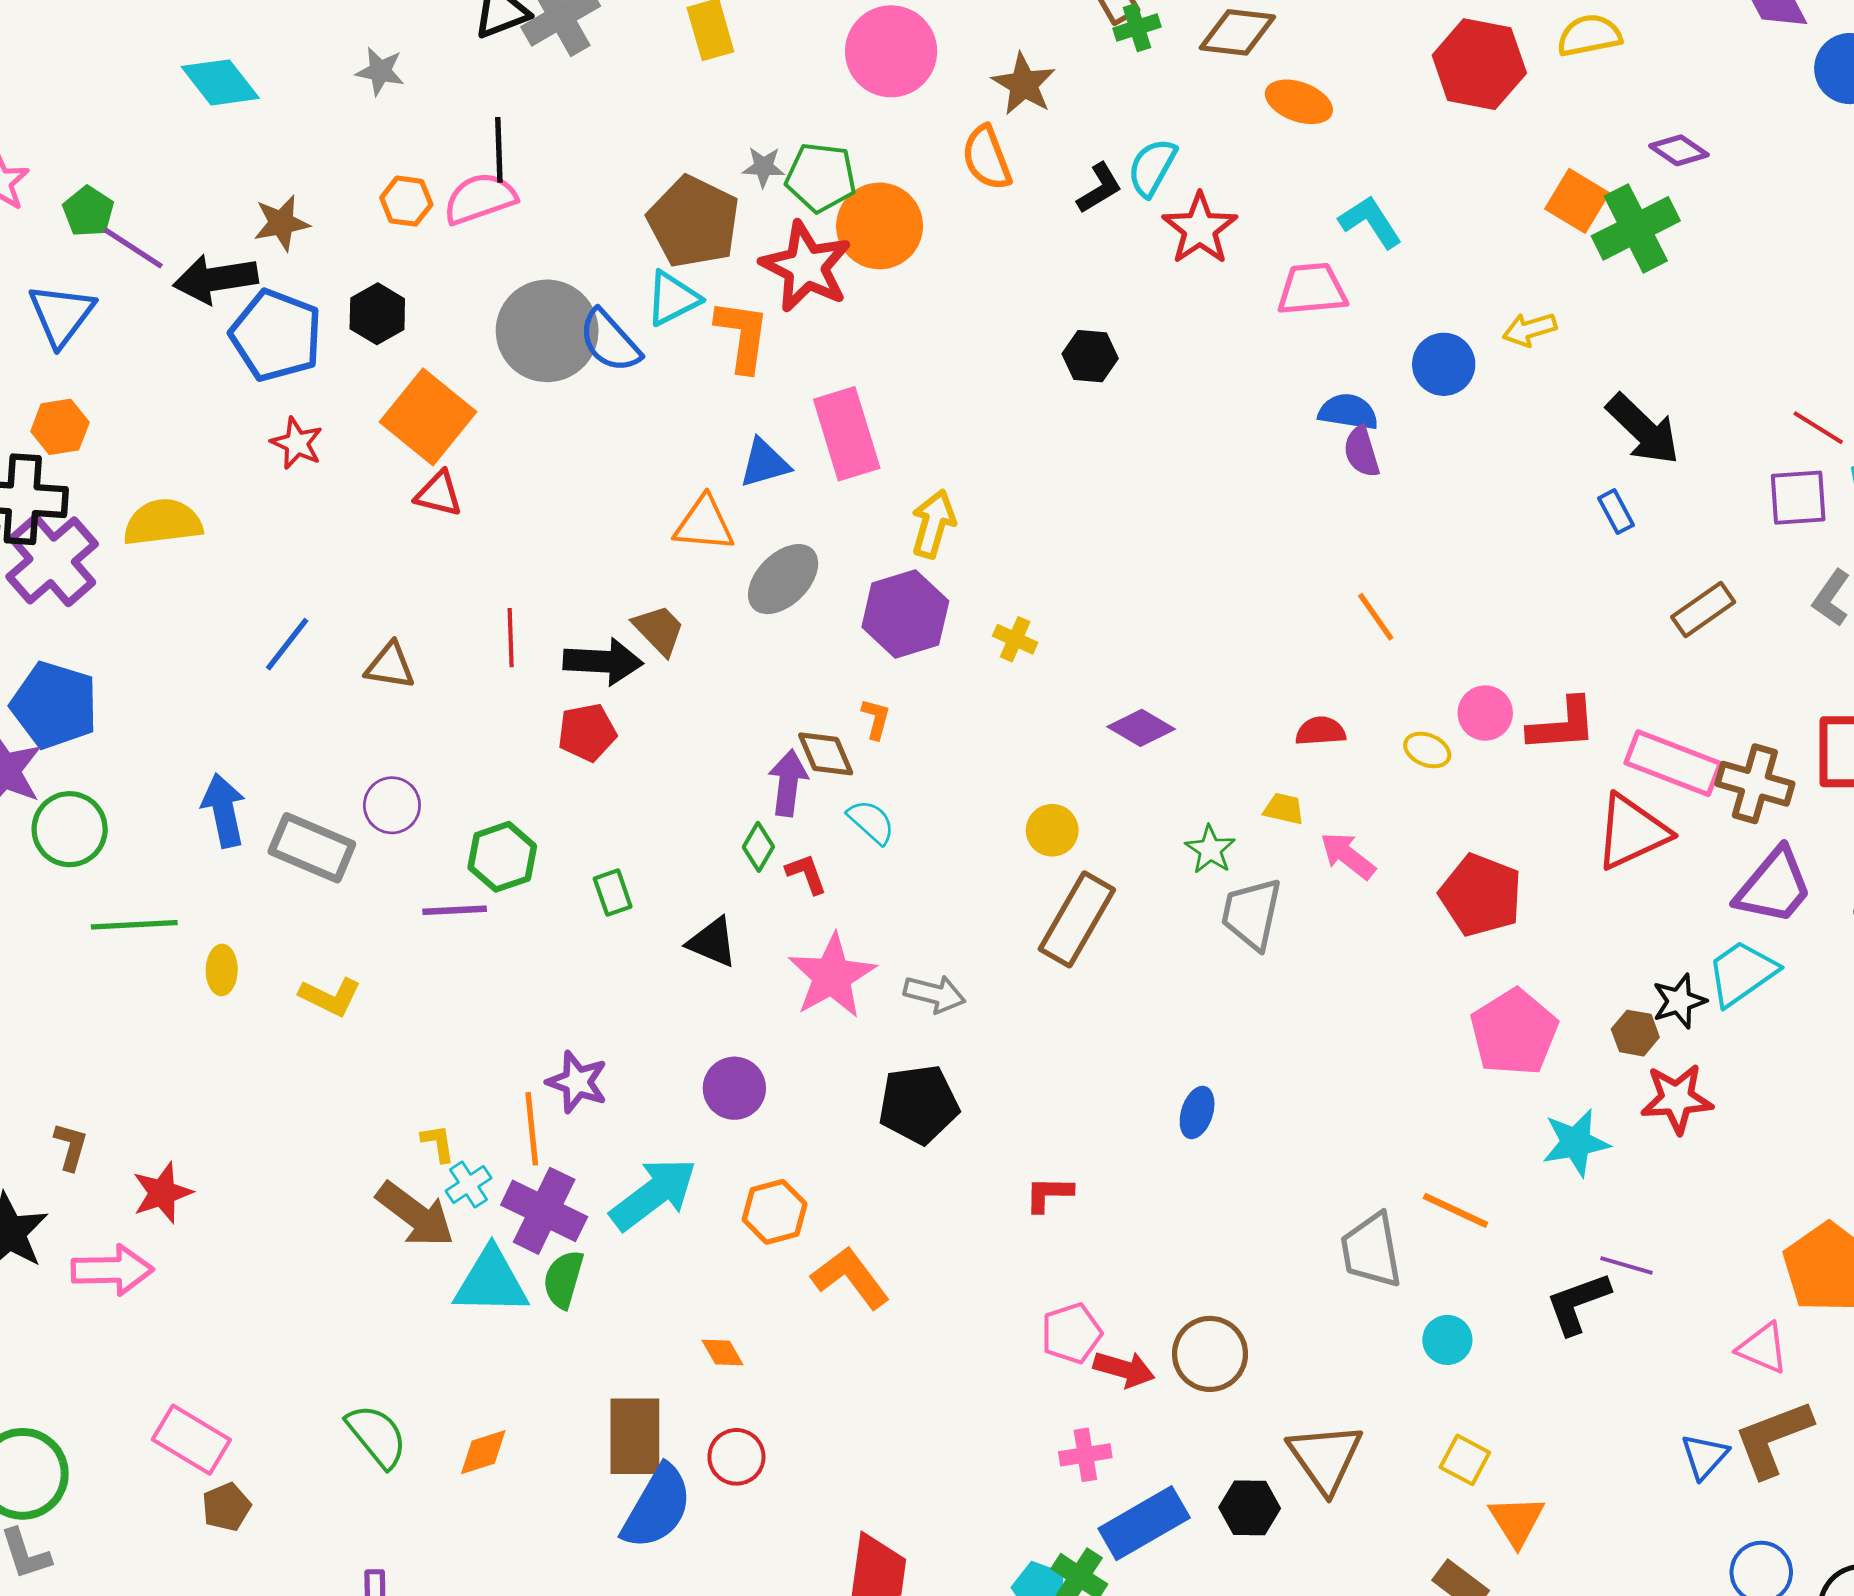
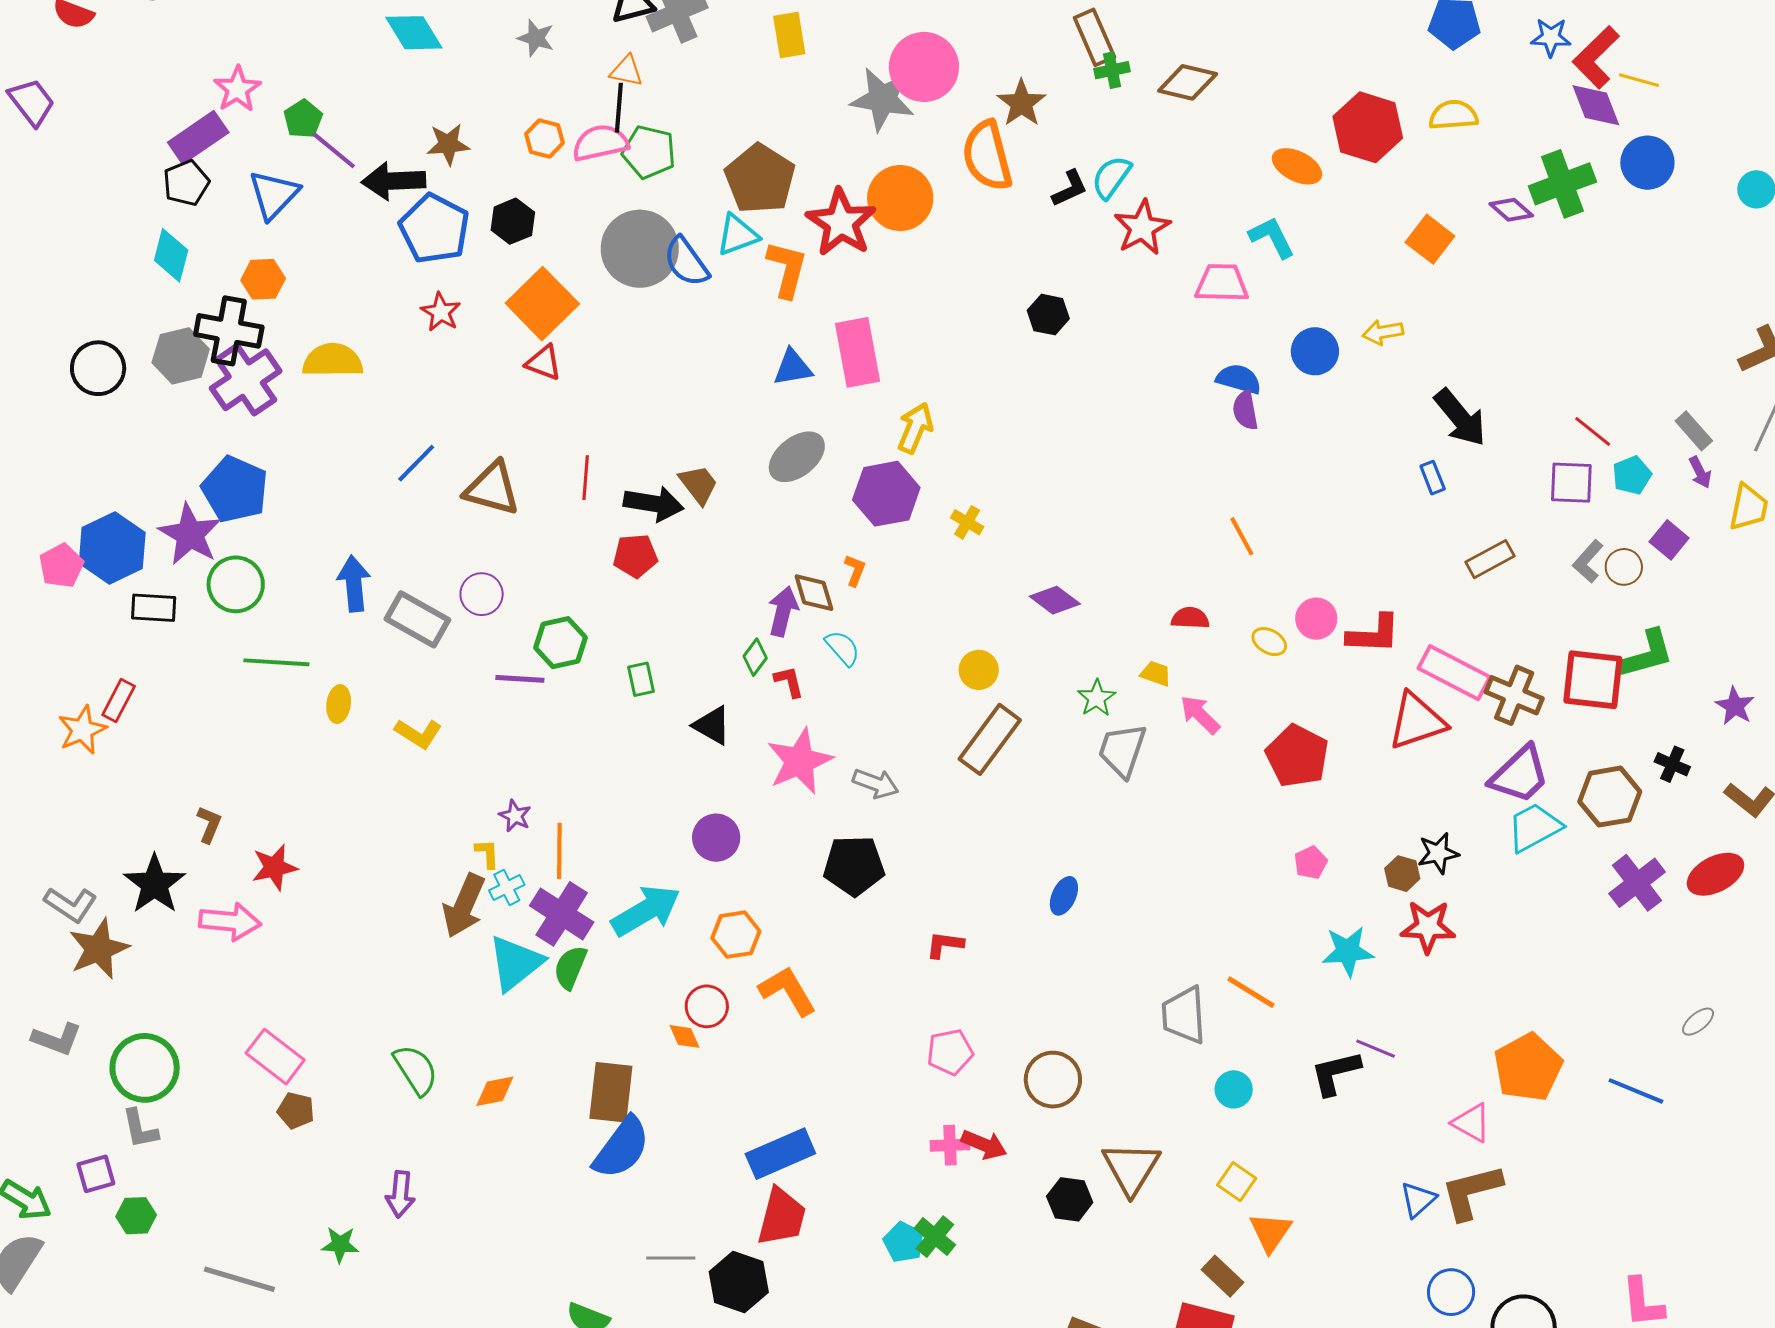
orange ellipse: (1299, 102) -> (1297, 166), moved
orange semicircle: (987, 158) -> (987, 156), size x1.4
gray star: (763, 167) -> (883, 99), moved, size x2.0
green pentagon: (821, 177) -> (649, 152), moved
green cross: (1636, 228) -> (1562, 184), moved
orange triangle: (704, 524) -> (626, 71), moved, size x0.7
brown triangle: (390, 666) -> (492, 489), size x1.5
cyan trapezoid: (1742, 973) -> (1534, 827), moved
pink pentagon: (1514, 1032) -> (1311, 863), size x0.5
purple star: (577, 1082) -> (515, 816), moved, size x0.7
brown arrow: (415, 1215) -> (464, 906), turned 70
cyan triangle: (491, 1282) -> (515, 963), turned -46
red arrow: (1124, 1369) -> (984, 1145), moved
red circle: (736, 1457) -> (707, 1006), moved
brown pentagon: (226, 1507) -> (296, 1111), turned 30
blue rectangle: (1144, 1523) -> (780, 1154), moved

